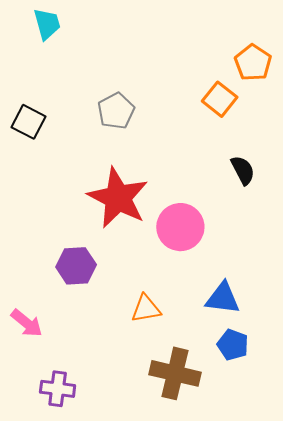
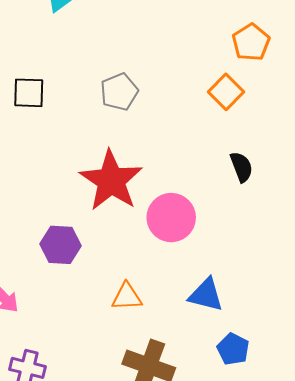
orange pentagon: (253, 63) -> (251, 42), moved
black square: (28, 122) -> (29, 93), turned -32
blue pentagon: (233, 345) -> (233, 349), moved

